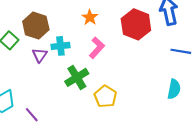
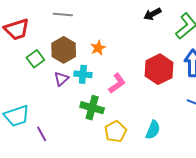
orange star: (90, 17) -> (98, 48), moved
green cross: (77, 77) -> (92, 108), turned 35
cyan semicircle: (174, 89) -> (153, 130), moved

